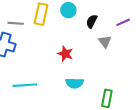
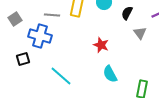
cyan semicircle: (74, 83) -> (110, 74), turned 60
cyan line: (25, 85) -> (61, 76), turned 45

